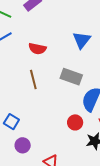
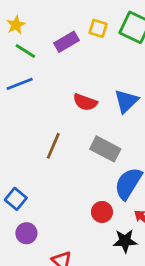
red semicircle: (37, 49) -> (85, 102), moved
brown line: (33, 79) -> (53, 146), turned 30

